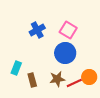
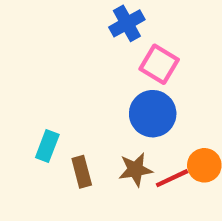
blue cross: (37, 30) -> (127, 23), moved

